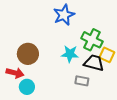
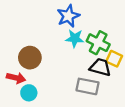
cyan star: (70, 54) -> (75, 38), moved
gray rectangle: (82, 81) -> (87, 86), size x1.5

